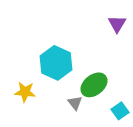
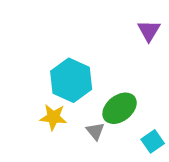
yellow star: (25, 92) -> (53, 117), moved

